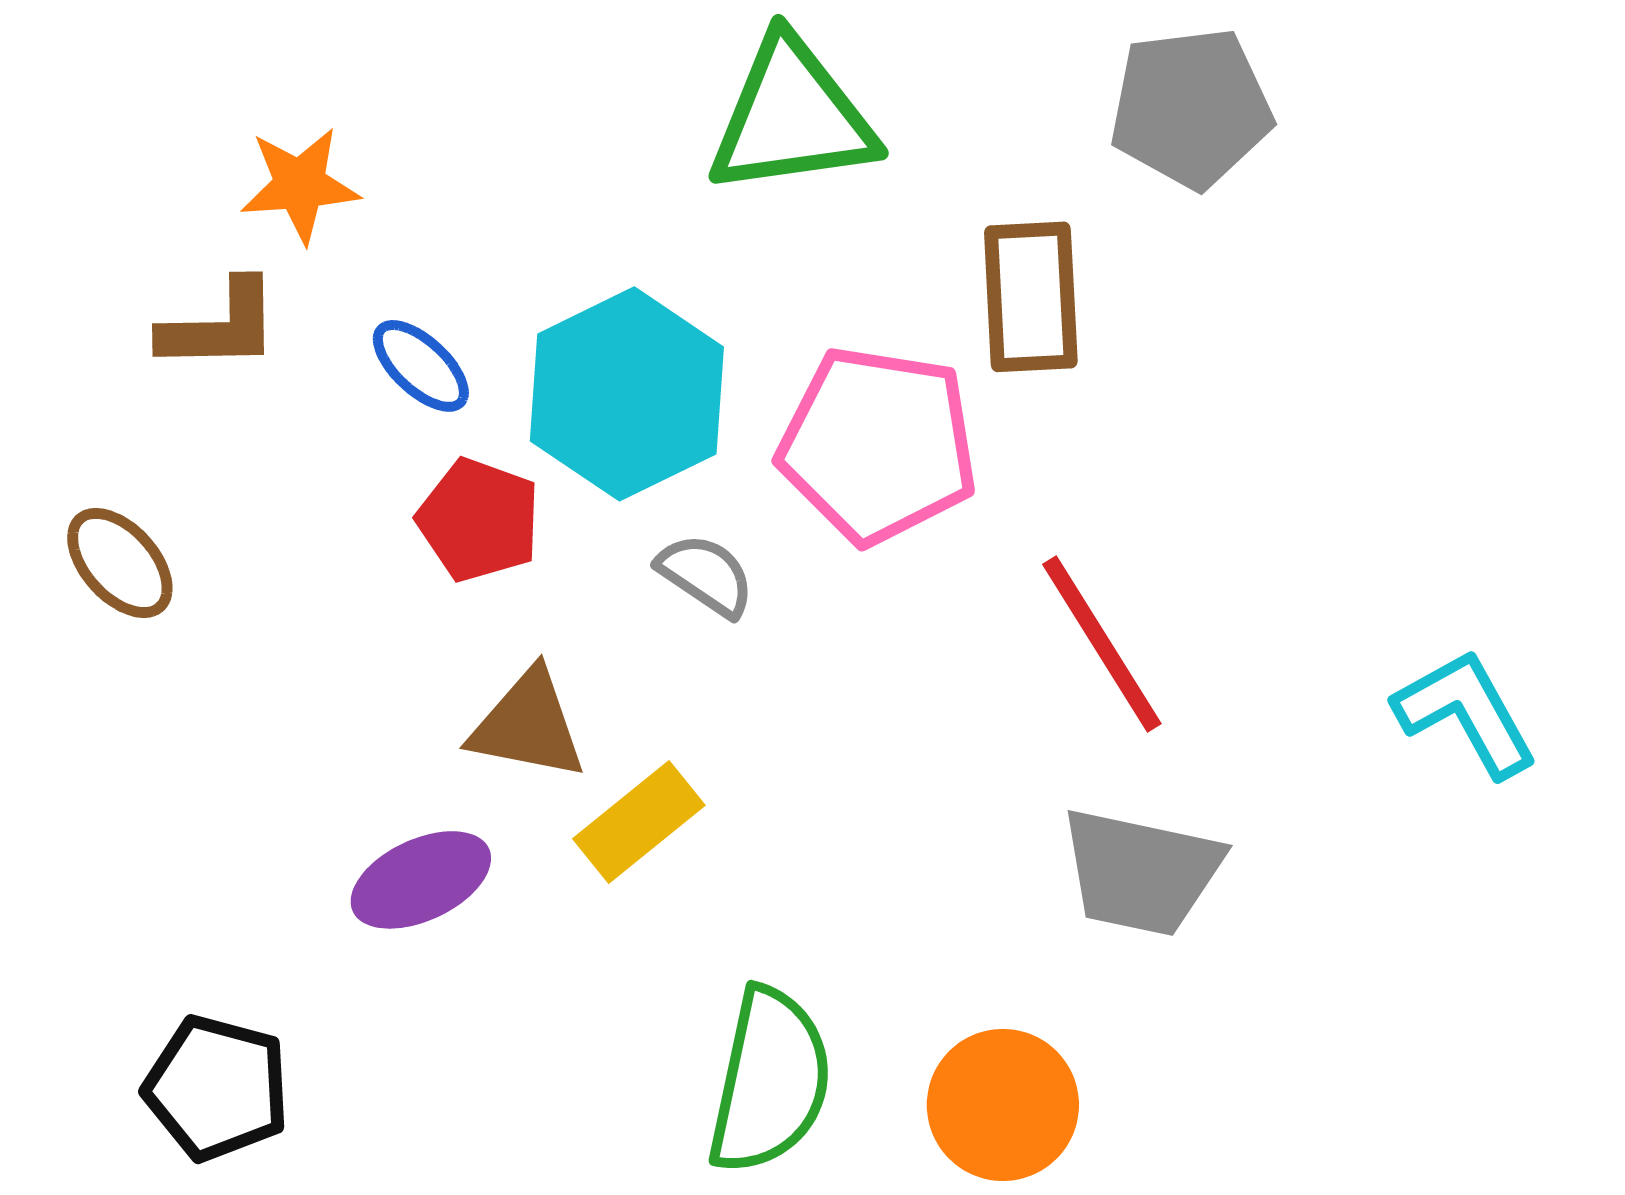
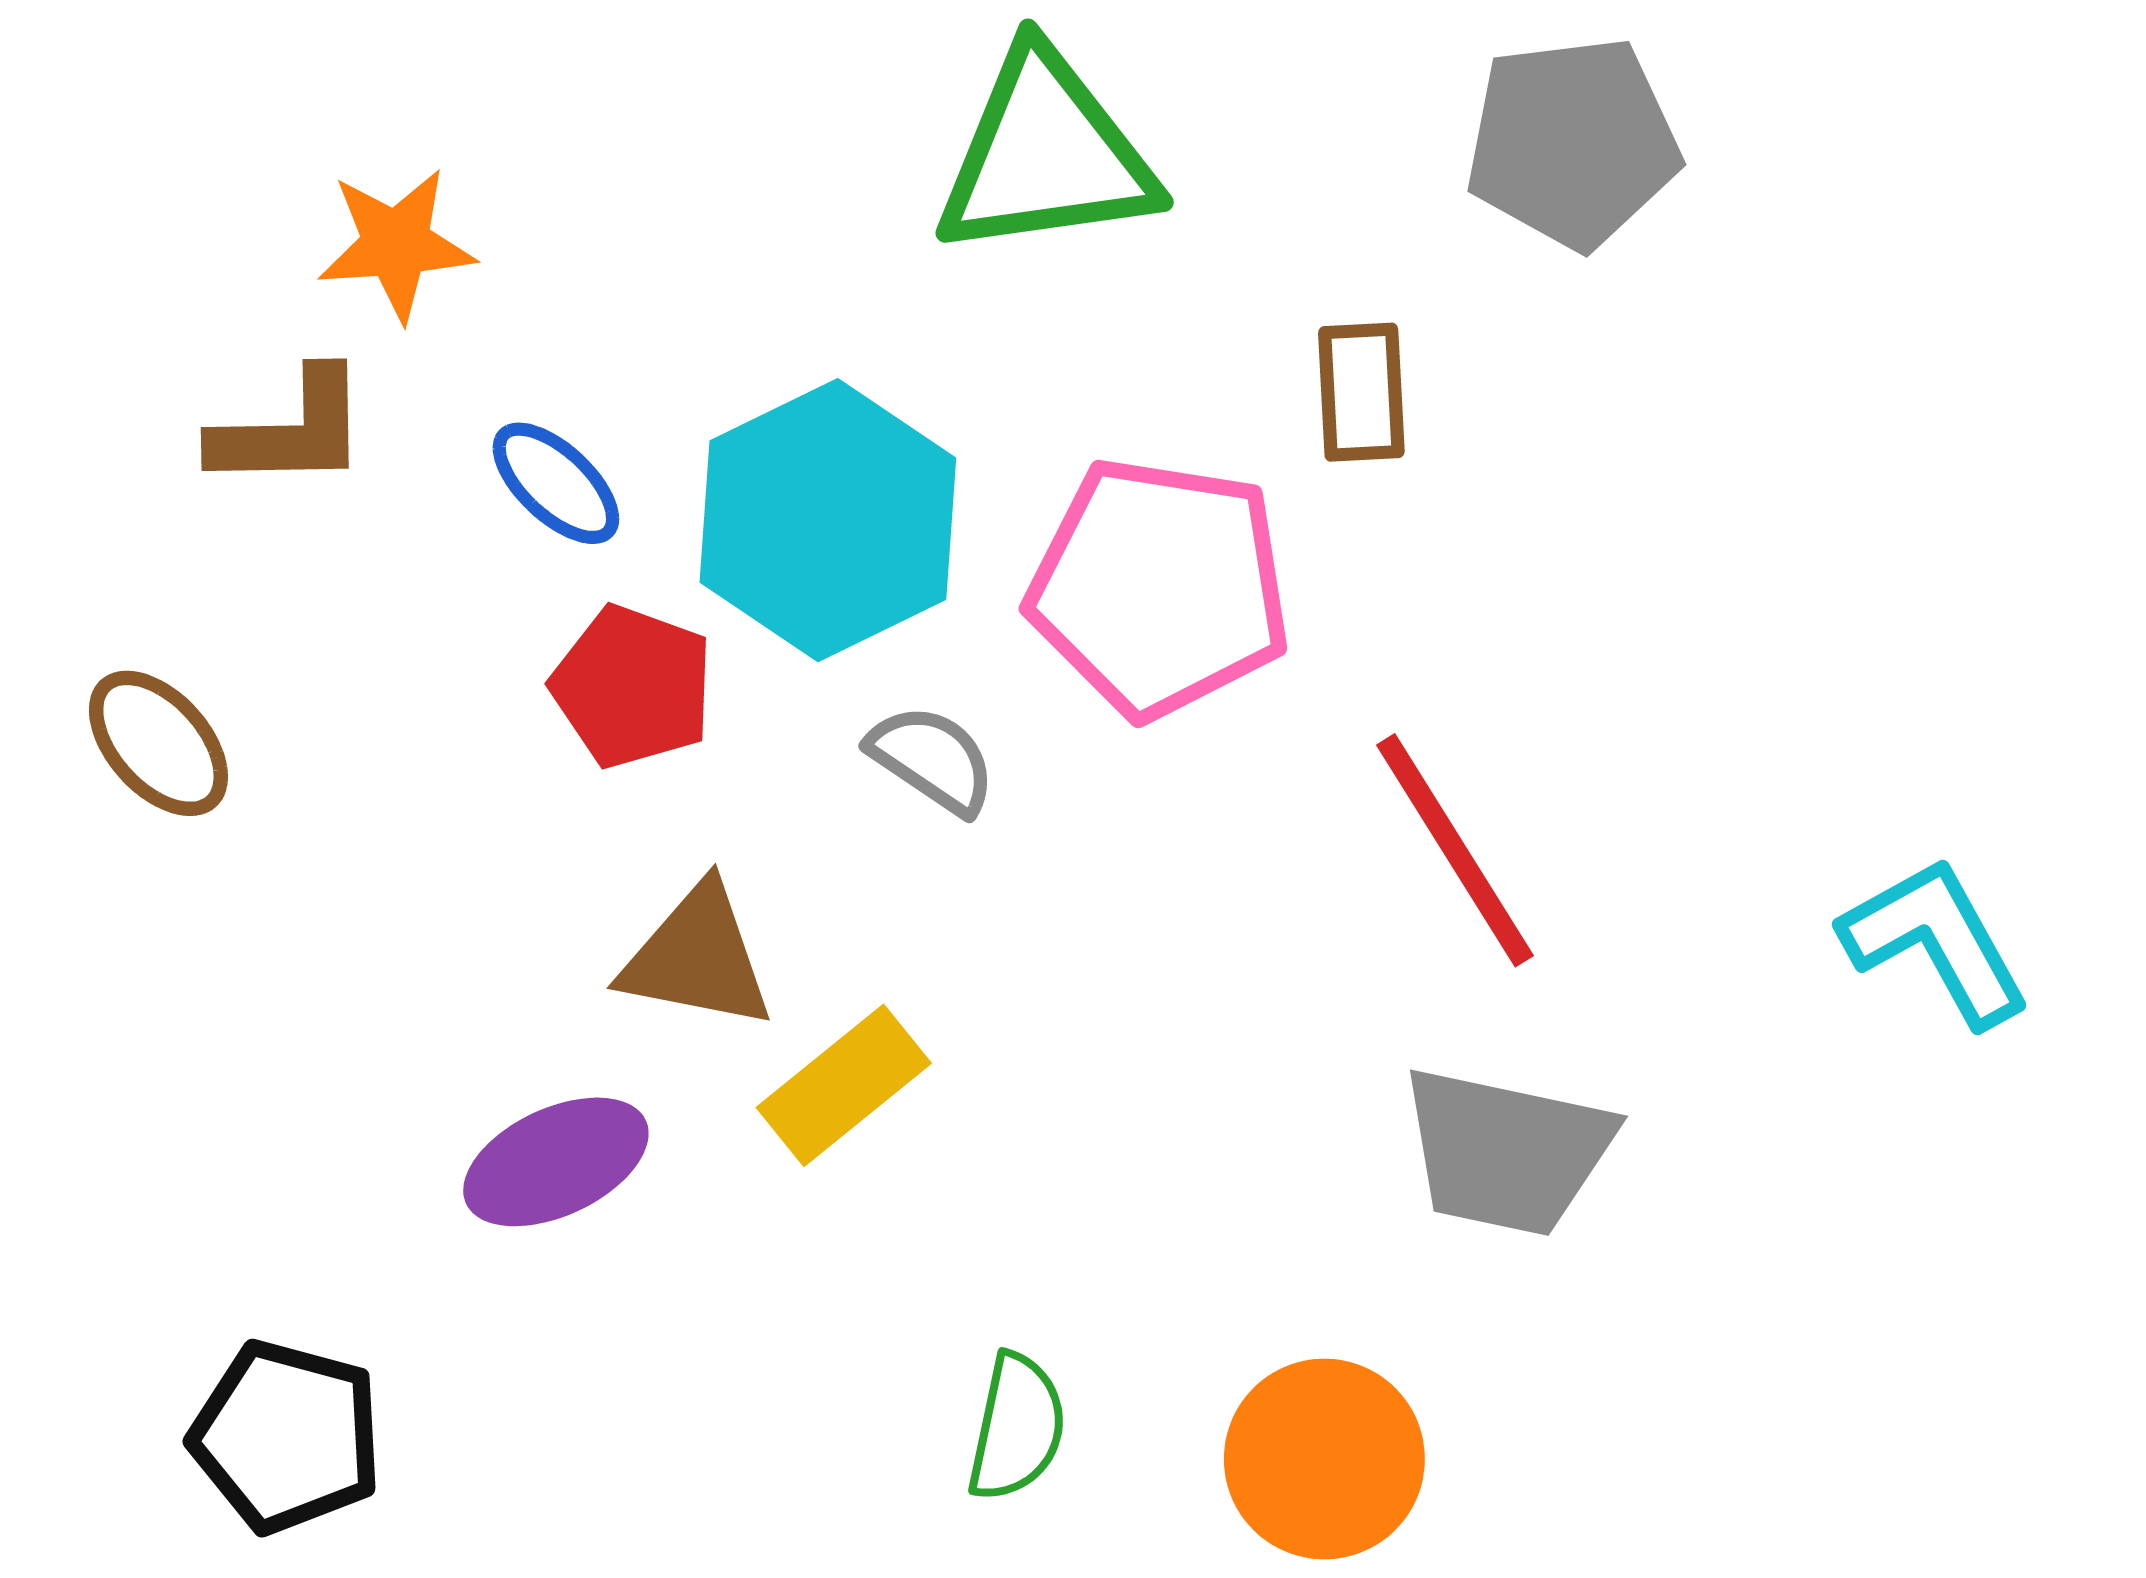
brown rectangle: (1031, 297) -> (1361, 392), size x0.7
green semicircle: (770, 1081) -> (1017, 1427), size x0.6

